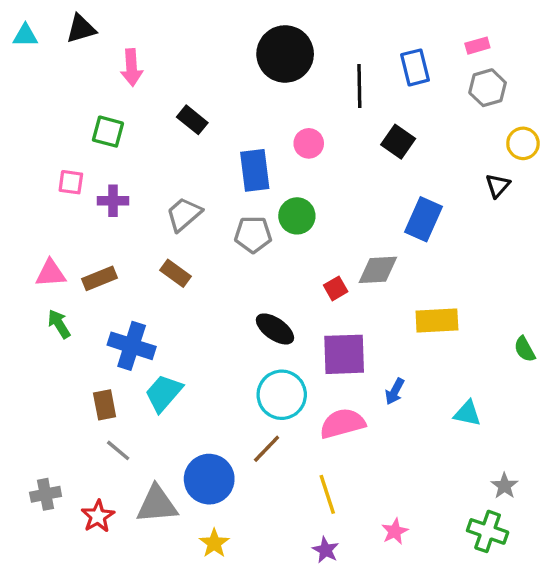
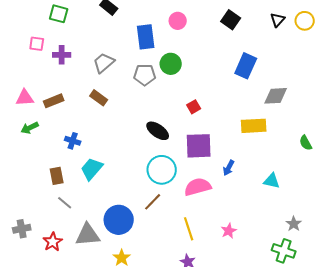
black triangle: (498, 186) -> (278, 20), moved
gray diamond: (378, 270) -> (276, 96), moved
green arrow: (59, 324) -> (30, 128), turned -84
blue cross: (132, 346) -> (73, 141), size x0.6
pink star: (395, 531) -> (229, 231), moved

